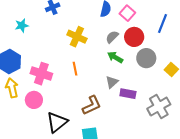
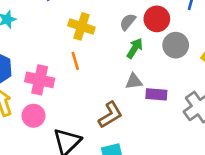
green arrow: (115, 57) -> (135, 48), turned 98
orange line: (75, 69) -> (75, 61), moved
gray triangle: (112, 82) -> (134, 81), turned 40

